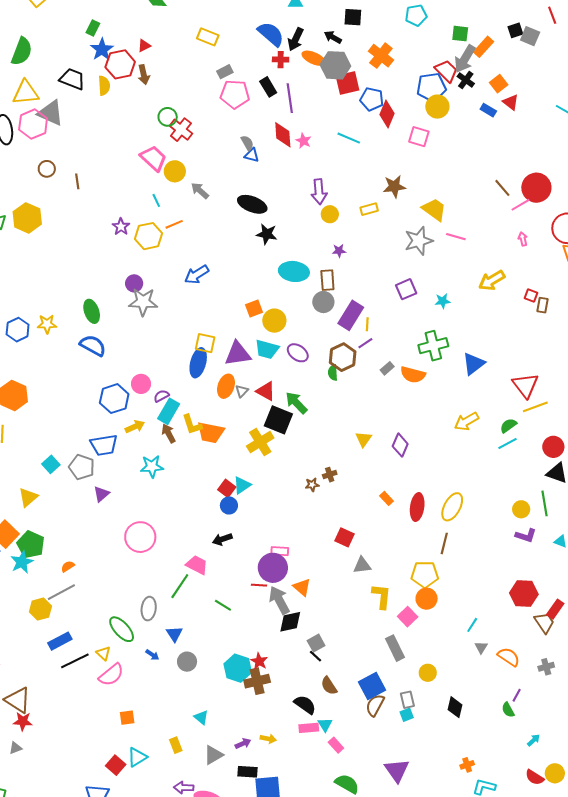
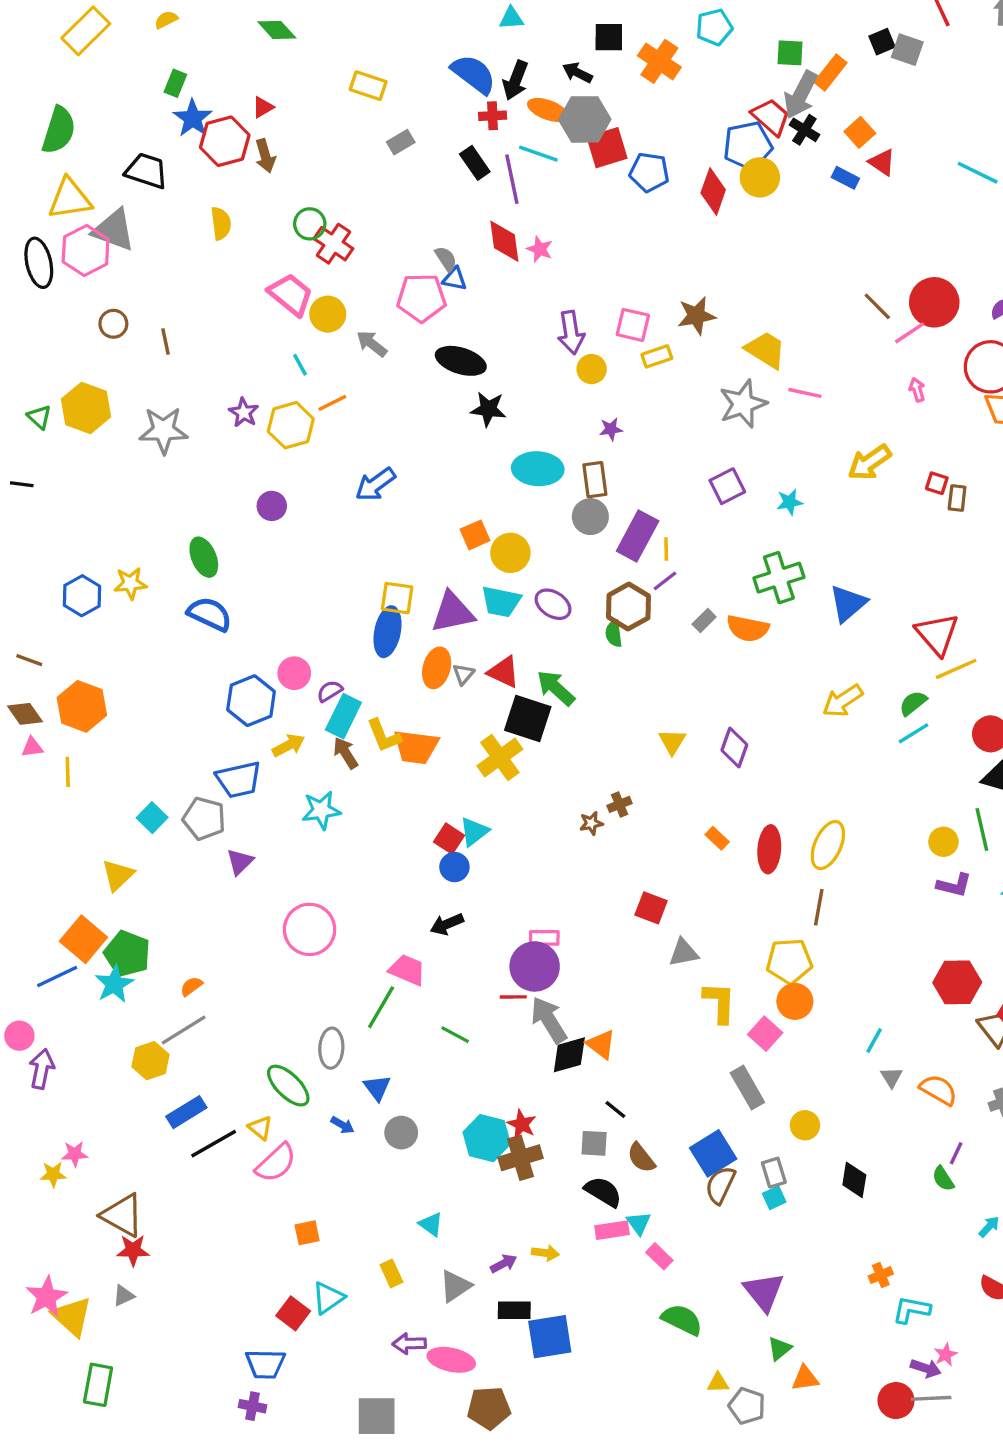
orange cross: (381, 56) -> (659, 61), moved
yellow semicircle: (104, 86) -> (221, 223), moved
pink pentagon: (235, 94) -> (421, 298), moved
red diamond: (387, 114) -> (713, 191), moved
pink square: (419, 137) -> (633, 325), moved
cyan line: (349, 138) -> (538, 154), moved
gray star: (143, 302) -> (163, 430), moved
orange triangle: (302, 587) -> (601, 1044), moved
gray square: (316, 643) -> (594, 1143), moved, turned 36

